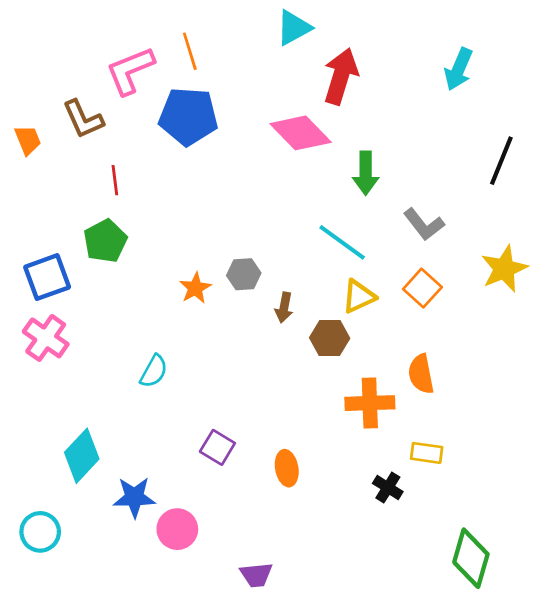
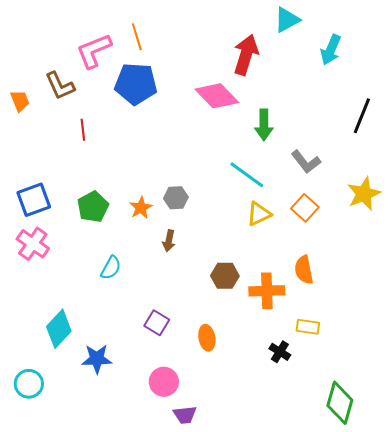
cyan triangle: (294, 28) -> (287, 20), moved
green pentagon: (105, 241) -> (93, 207), moved
brown arrow: (284, 307) -> (169, 241), moved
brown hexagon: (330, 338) -> (225, 276), moved
pink circle: (177, 529) -> (164, 382), moved

